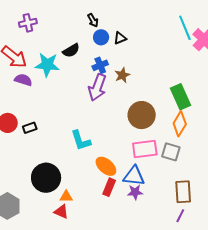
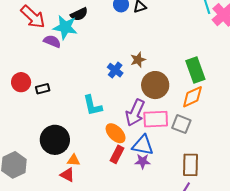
black semicircle: (71, 51) -> (79, 14), moved
blue cross: (100, 65) -> (115, 70), moved, turned -35
brown star: (122, 75) -> (138, 60), moved
purple semicircle: (23, 80) -> (52, 41), moved
purple arrow: (97, 87) -> (135, 113), moved
orange diamond: (180, 124) -> (192, 97), turned 30

